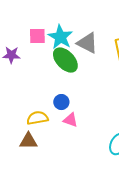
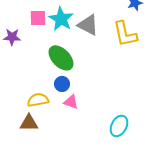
green ellipse: (65, 60) -> (61, 58), moved

